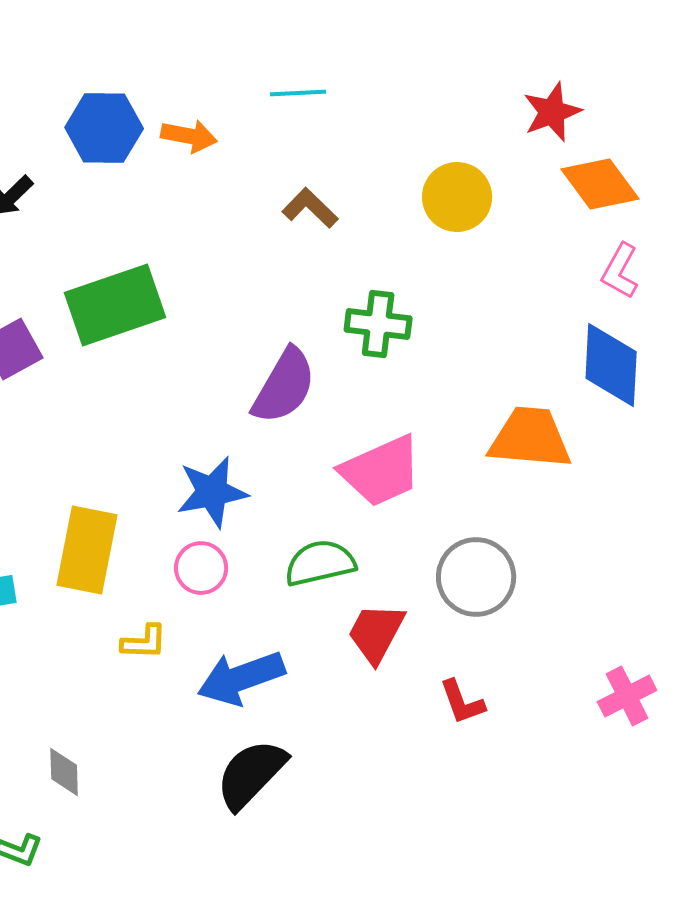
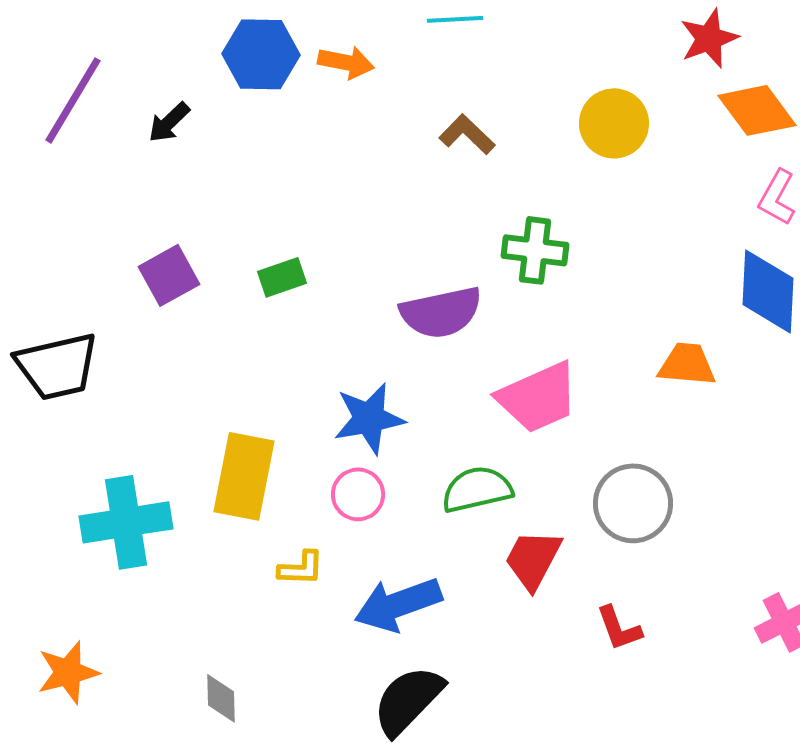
green rectangle: (115, 305) -> (282, 277), moved, size x0.5
purple semicircle: (284, 386) -> (441, 312), turned 48
orange trapezoid: (530, 438) -> (687, 364), size x0.7

